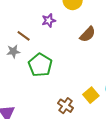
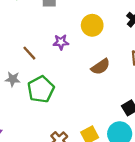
gray star: (13, 51) -> (13, 79), moved

